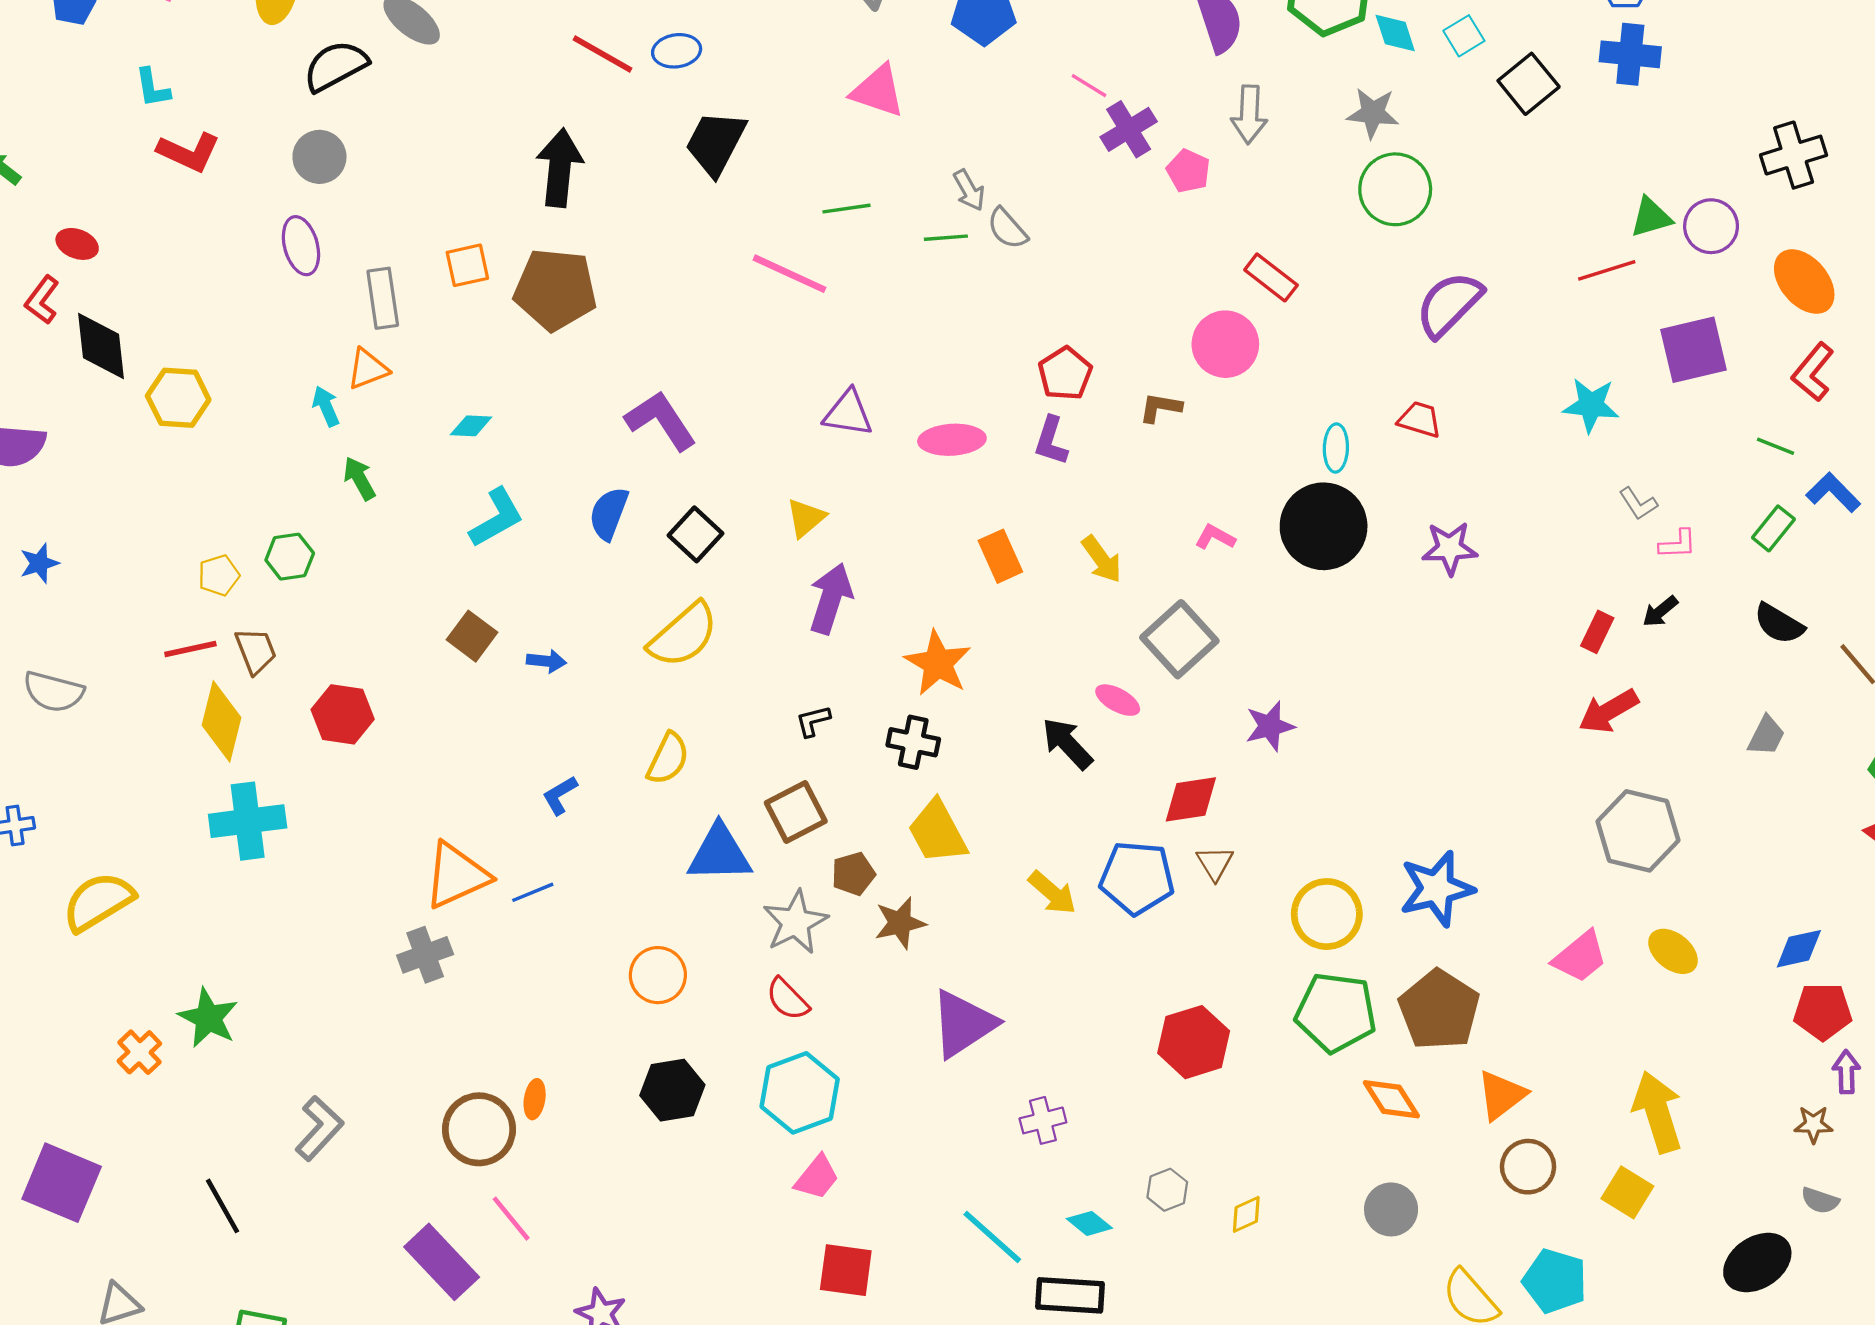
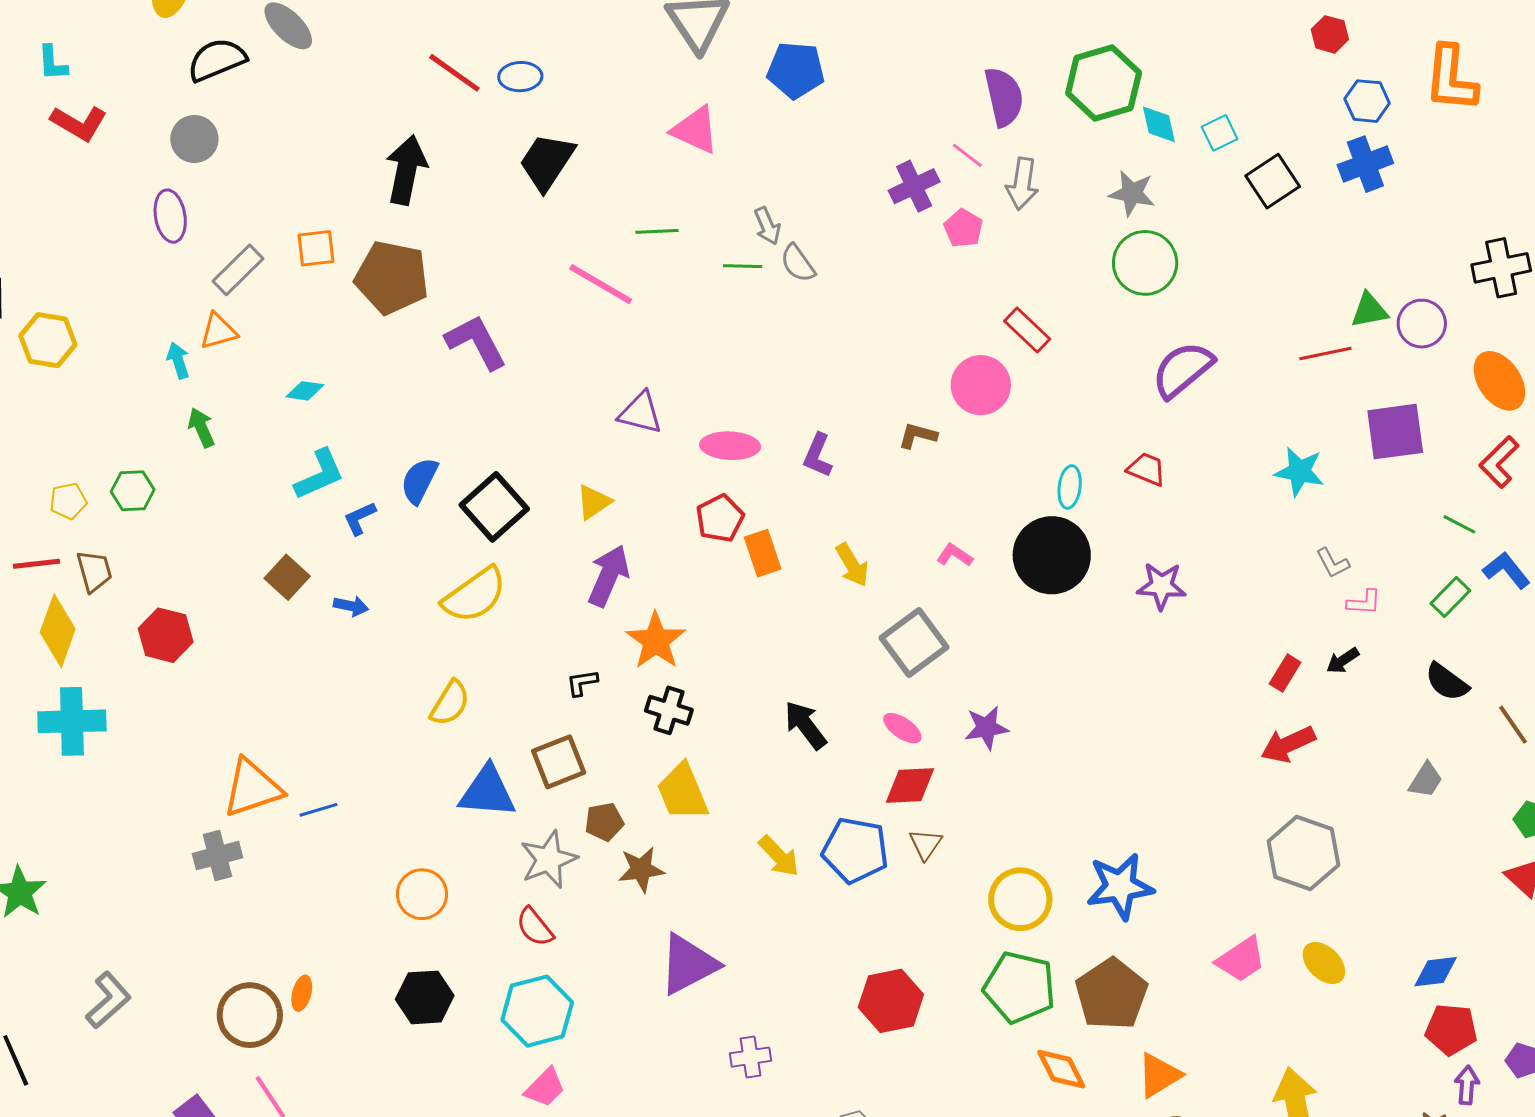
blue cross: (1630, 54) -> (1365, 164), turned -32
pink line: (1089, 86) -> (967, 155), moved
gray rectangle: (383, 298) -> (238, 270), turned 48
red pentagon: (1065, 374) -> (720, 518), moved
purple L-shape: (661, 421) -> (476, 342), moved
black square: (695, 534) -> (494, 507), size x1.4
orange star: (938, 663) -> (656, 641), moved
pink ellipse: (1118, 700) -> (902, 728), moved
blue L-shape: (560, 795) -> (360, 518), moved

